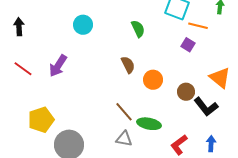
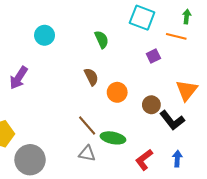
orange line: (198, 26) -> (176, 36), moved
purple square: (188, 45) -> (153, 56), turned 32
orange triangle: (220, 78) -> (187, 90), turned 30

